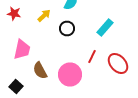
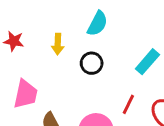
yellow arrow: (44, 16) -> (58, 44), turned 136

